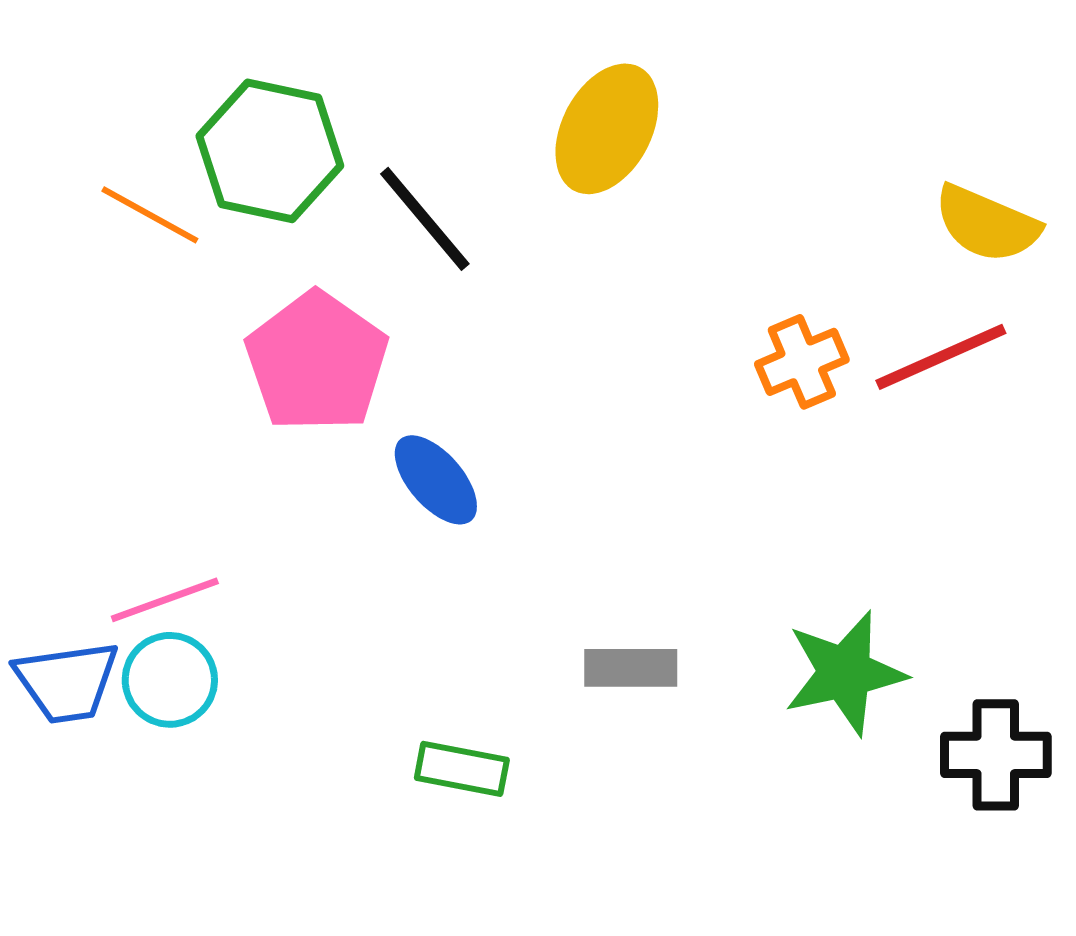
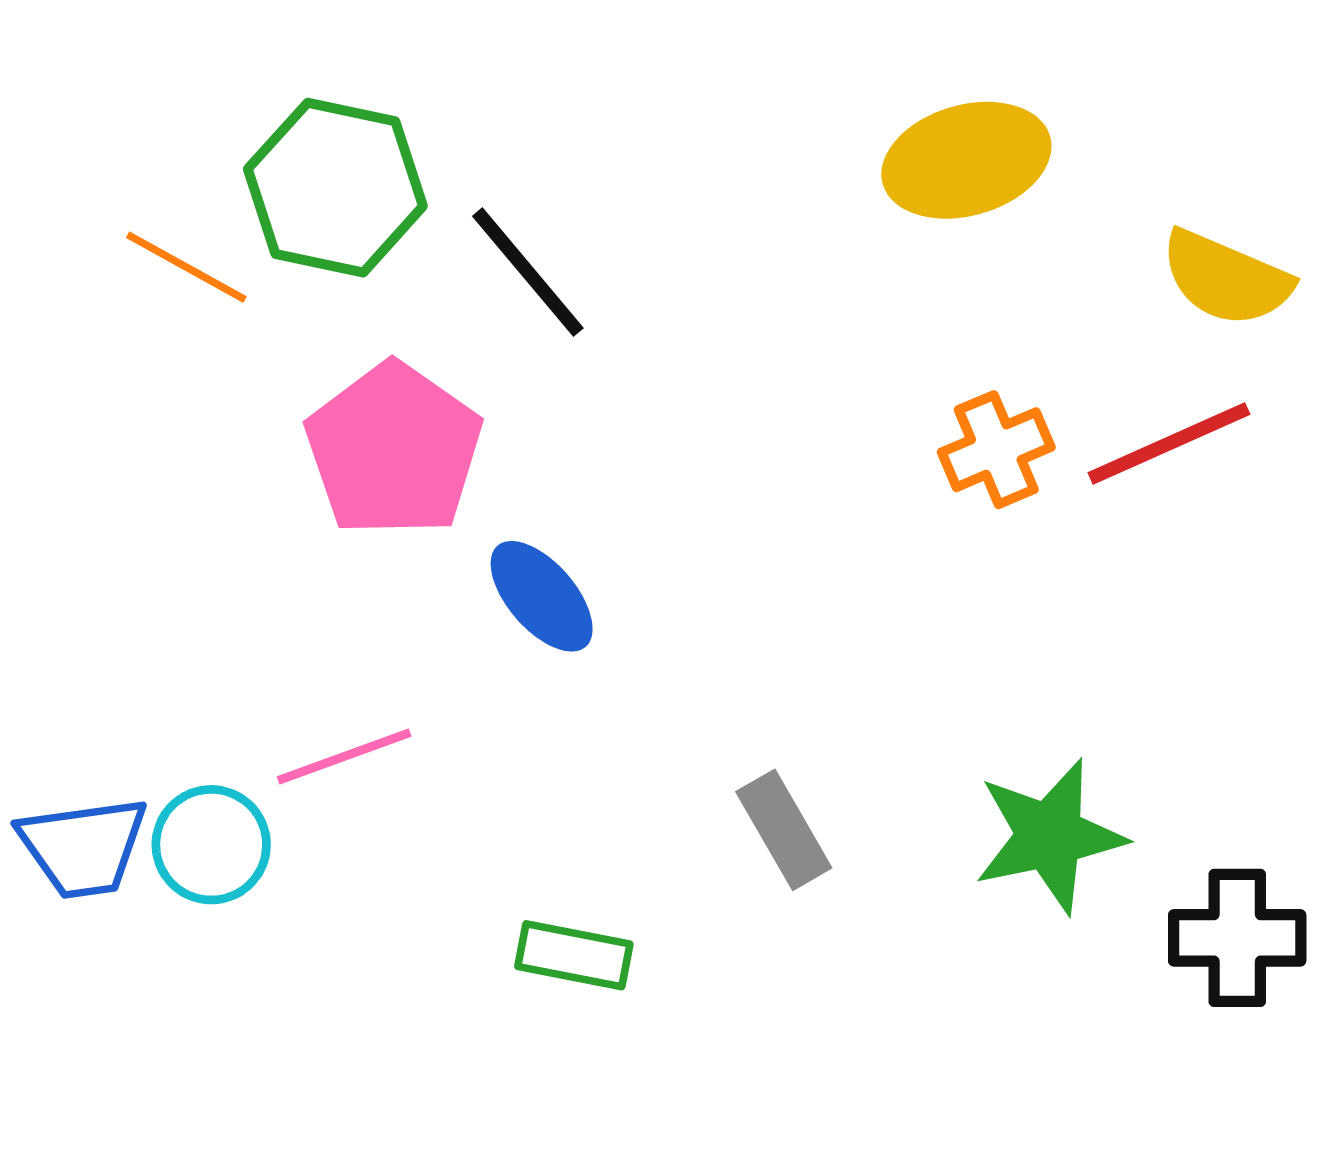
yellow ellipse: (607, 129) -> (966, 160), moved, turned 46
pink line: (165, 600) -> (344, 757), moved
gray rectangle: (631, 668) -> (784, 830), turned 60

